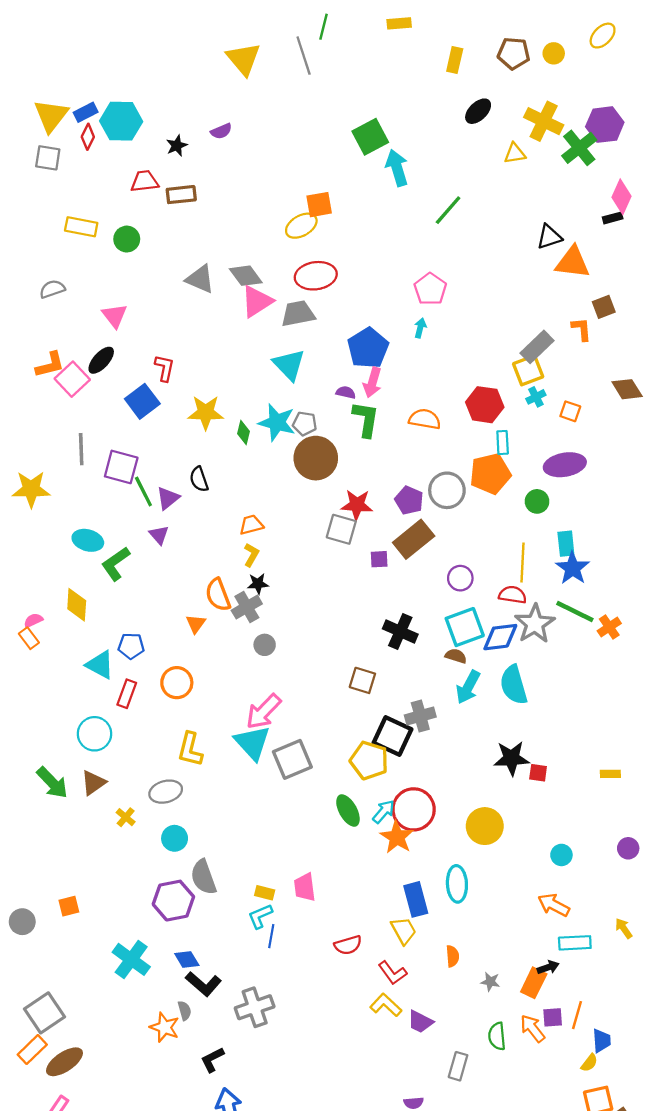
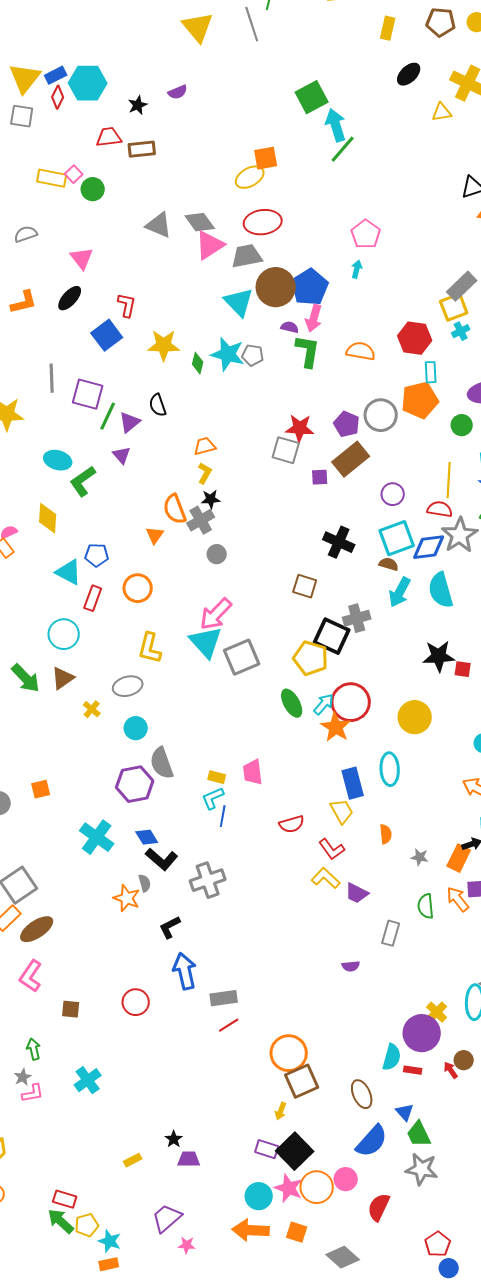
green line: (448, 210) -> (343, 149), moved
pink square: (72, 379) -> (74, 174), moved, size x0.6
brown circle: (316, 458) -> (276, 287), moved
green line: (143, 491) -> (108, 416), turned 52

